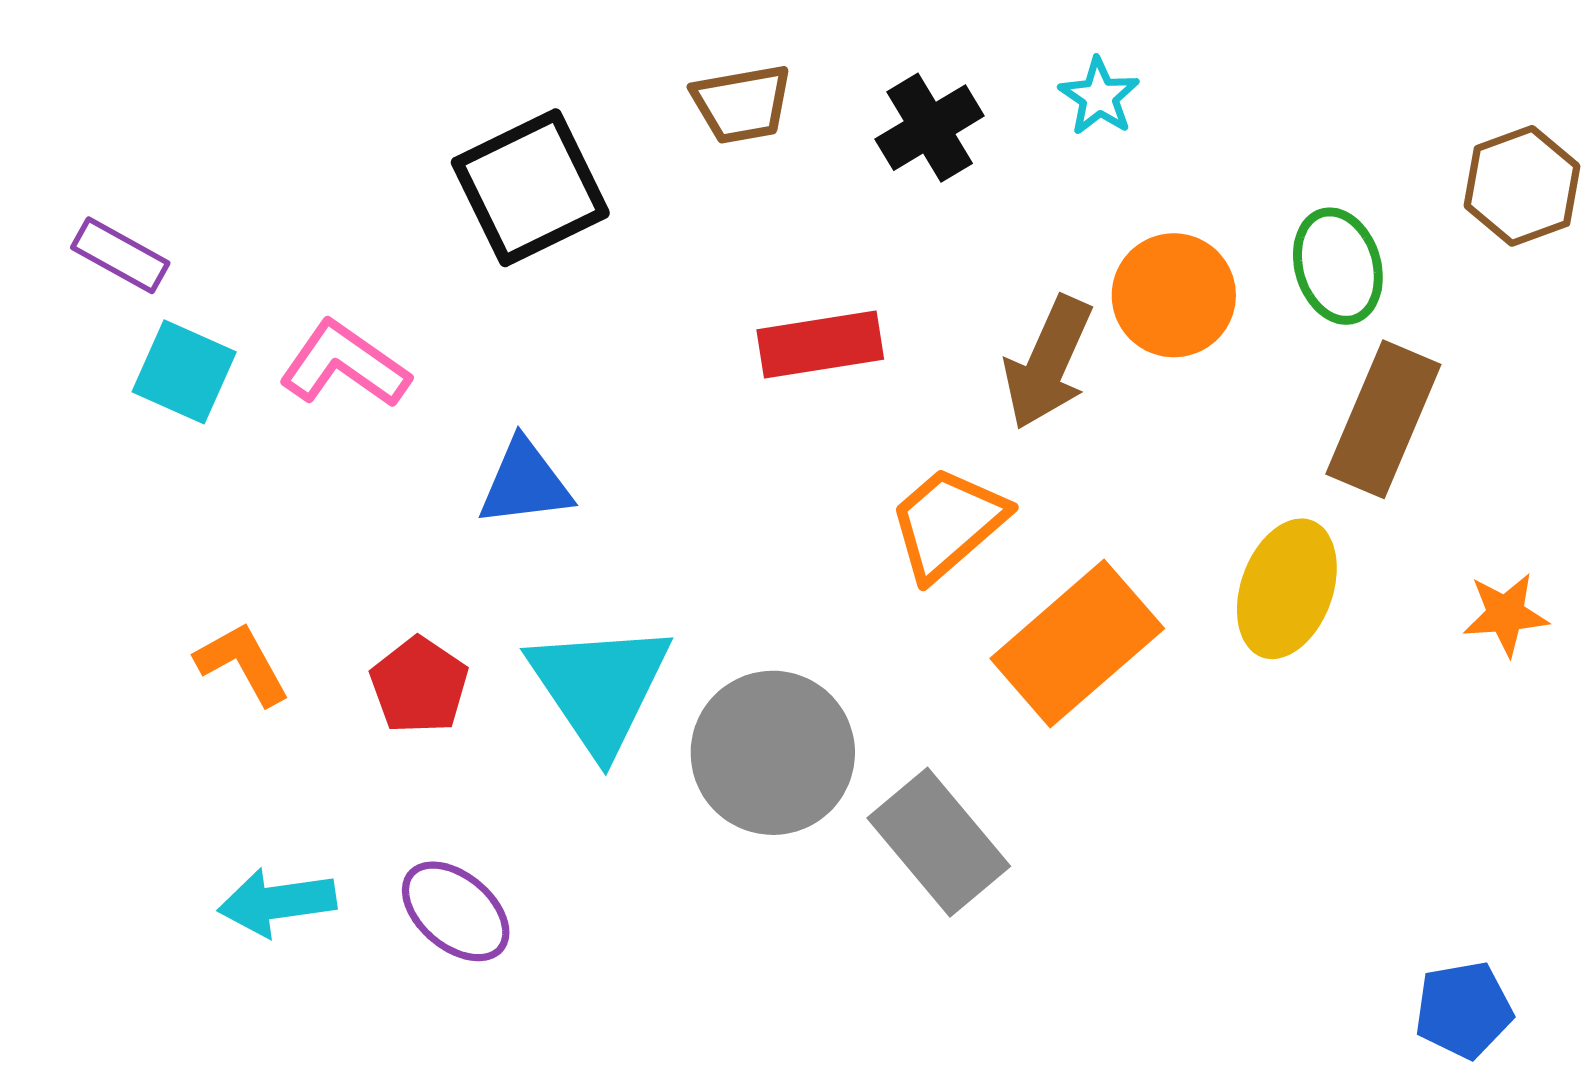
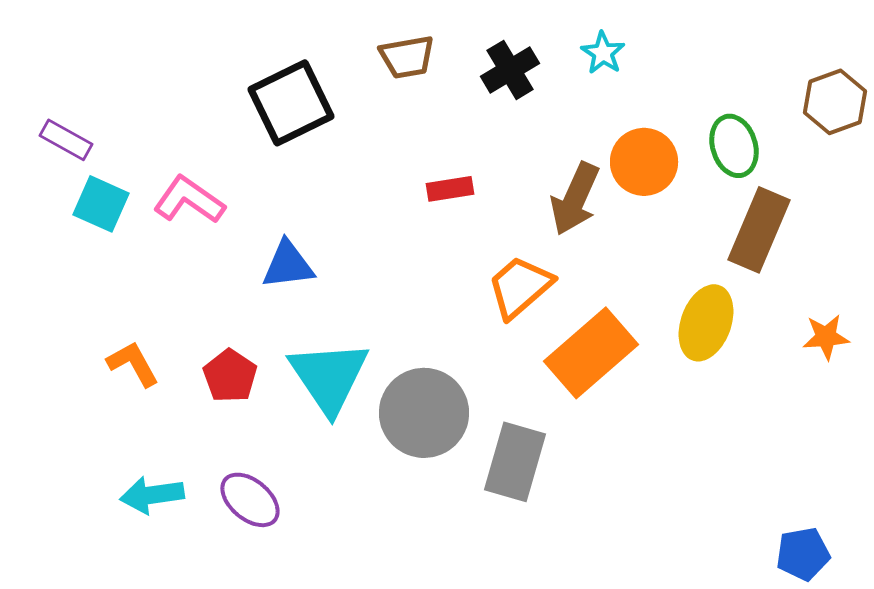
red rectangle: (820, 345) -> (450, 189), size x0.7
gray rectangle: (939, 842) -> (515, 462), turned 56

